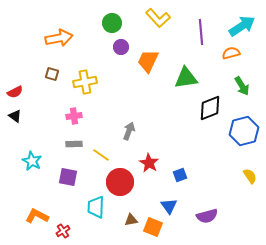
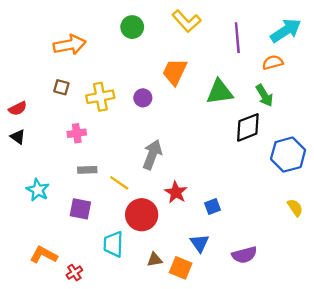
purple circle: (121, 47) -> (143, 98), moved
green arrow: (242, 86) -> (264, 96), moved
pink cross: (74, 116) -> (77, 133), moved
gray arrow: (129, 131) -> (152, 155), size x1.4

